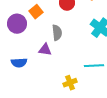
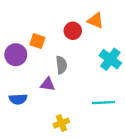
orange square: (36, 12) -> (37, 41), turned -32
yellow cross: (70, 83) -> (61, 123), moved

